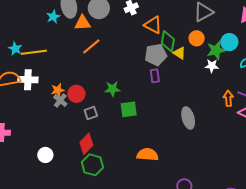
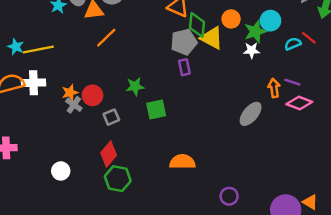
yellow triangle: (179, 53) -> (212, 38), size x1.5
gray ellipse: (188, 118) -> (251, 114), moved, turned 60

